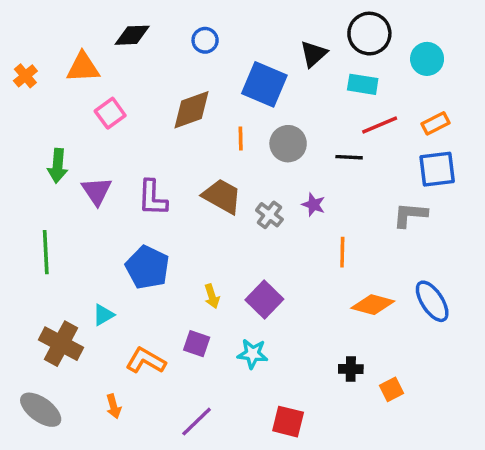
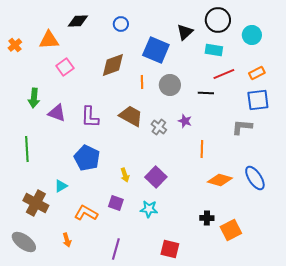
purple triangle: (97, 191) -> (57, 113), turned -36
orange square: (391, 389) -> (231, 230), size x1.5
purple line: (197, 422) -> (116, 249), turned -30

